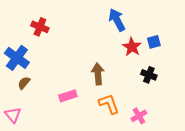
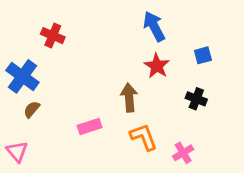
red star: (132, 47) -> (157, 66), moved

